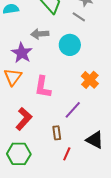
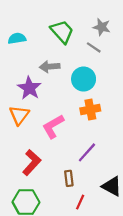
orange cross: (90, 80) -> (90, 109), moved, turned 36
pink L-shape: (43, 87) -> (53, 126), turned 50

